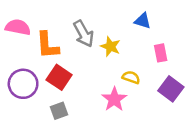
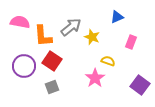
blue triangle: (143, 21) -> (117, 17), turned -40
gray arrow: (83, 34) -> (71, 27), turned -100
pink rectangle: (161, 53) -> (131, 42), turned 32
purple square: (171, 89) -> (140, 85), moved

